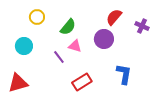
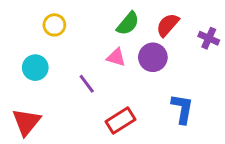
green semicircle: (68, 27) -> (128, 23), moved
pink triangle: (75, 46) -> (116, 57), moved
red triangle: (18, 83) -> (26, 122), turned -35

